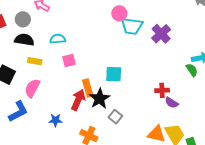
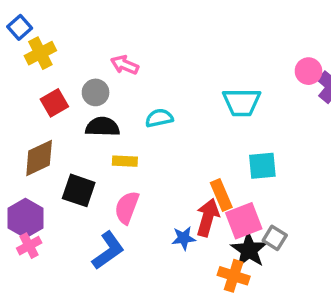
pink circle: (119, 13) -> (309, 71), moved
cyan trapezoid: (132, 26) -> (242, 102), moved
pink square: (69, 60) -> (244, 221), moved, size x1.5
black star: (100, 99) -> (249, 250), moved
blue star: (55, 120) -> (184, 238), moved

